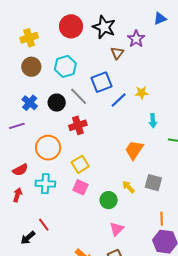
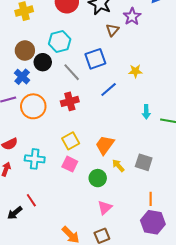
brown circle: (31, 67) -> (25, 51), moved
blue line: (119, 100) -> (109, 90), moved
black circle: (57, 103) -> (43, 62), moved
cyan arrow: (153, 121) -> (146, 112), moved
orange circle: (48, 148) -> (33, 106), moved
orange trapezoid: (134, 150) -> (105, 145), moved

